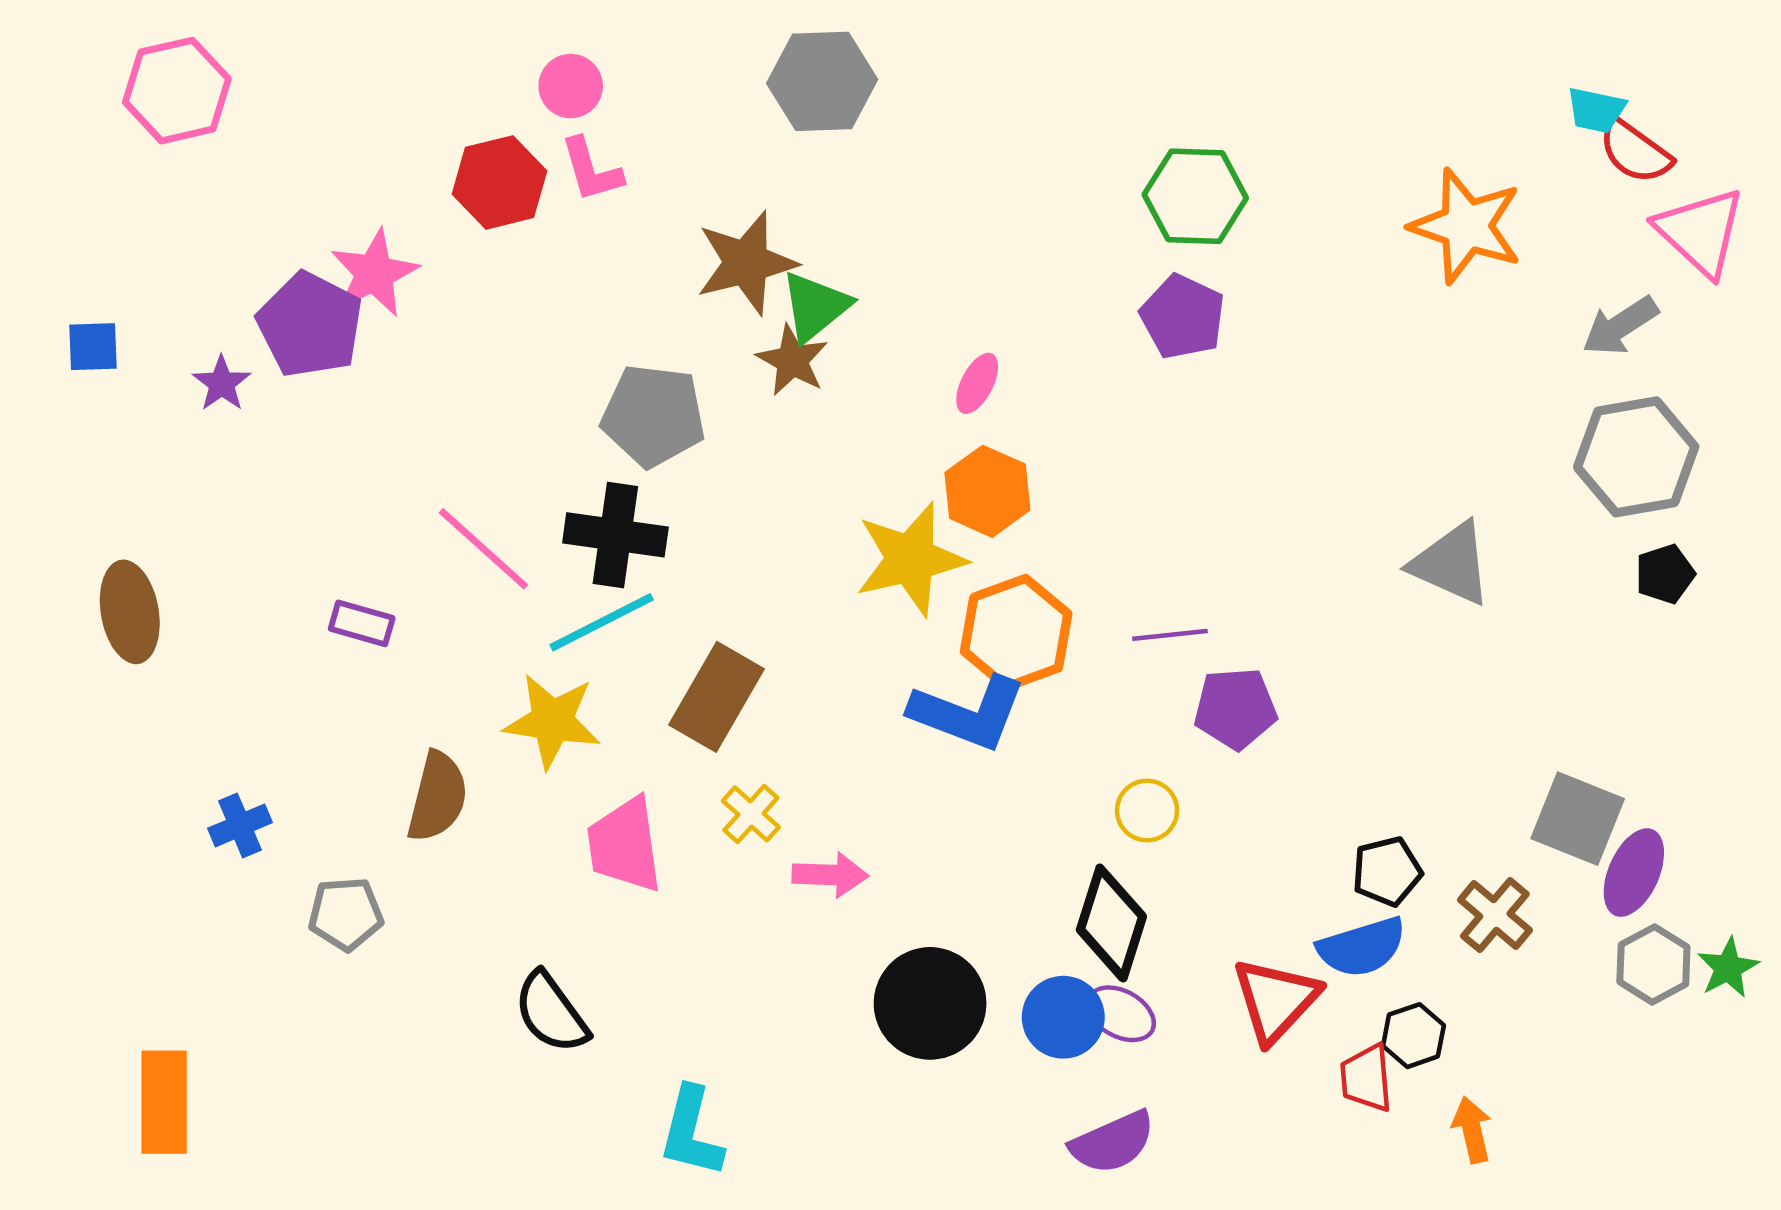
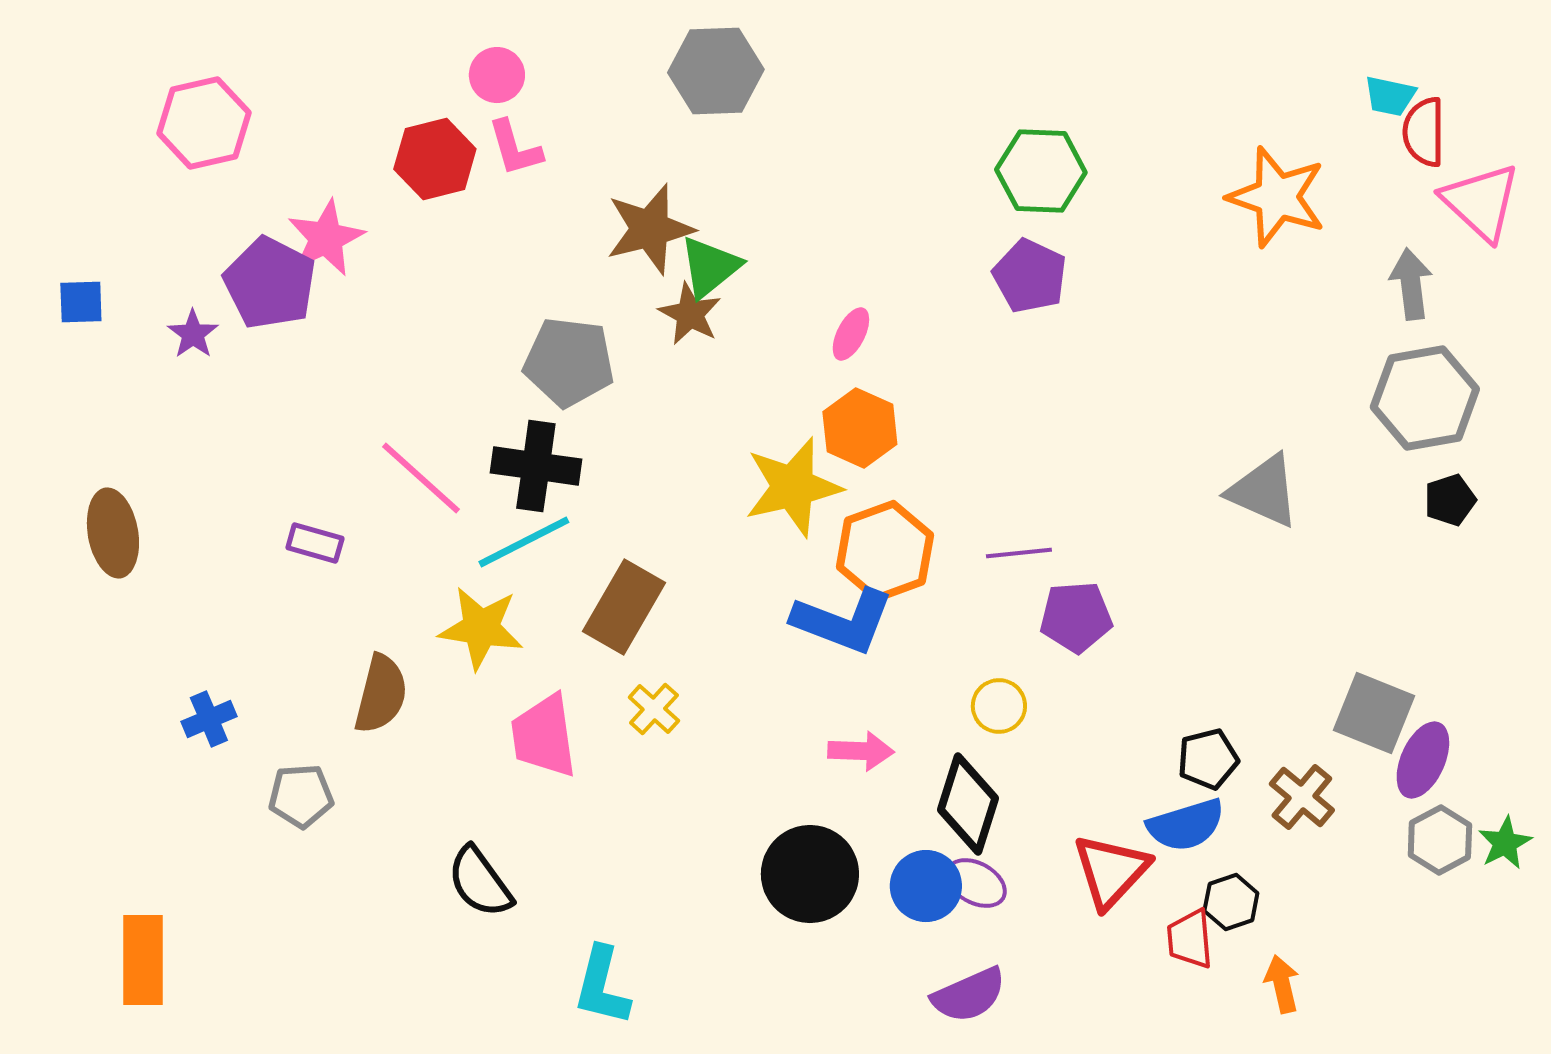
pink hexagon: (177, 91) -> (204, 123), moved
red semicircle: (1635, 151) -> (1424, 132), turned 54
gray arrow: (1620, 326) -> (1411, 284), turned 116
pink arrow: (830, 875) -> (861, 751), moved

